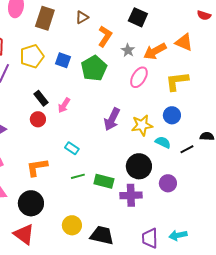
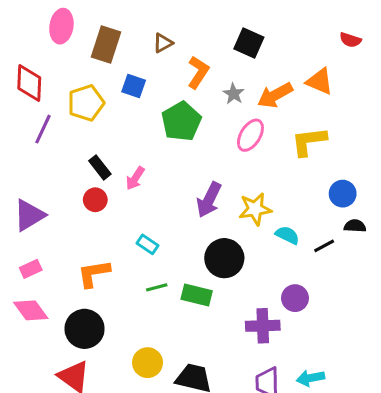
blue square: (63, 60) -> (134, 86), moved
blue circle: (172, 115) -> (343, 194), moved
black circle: (139, 166) -> (224, 258), moved
purple cross: (131, 195) -> (263, 326), moved

